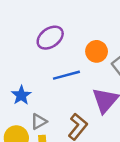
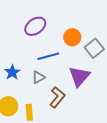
gray triangle: (39, 122) -> (38, 77), moved

